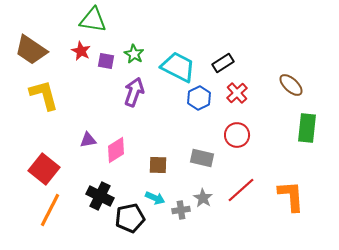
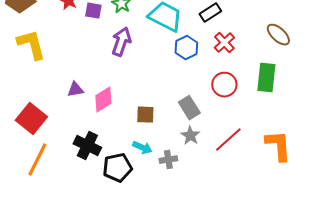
green rectangle: (307, 128) -> (266, 78), moved
gray rectangle: (202, 158) -> (189, 108), turned 45
gray star: (203, 198) -> (190, 136), moved

